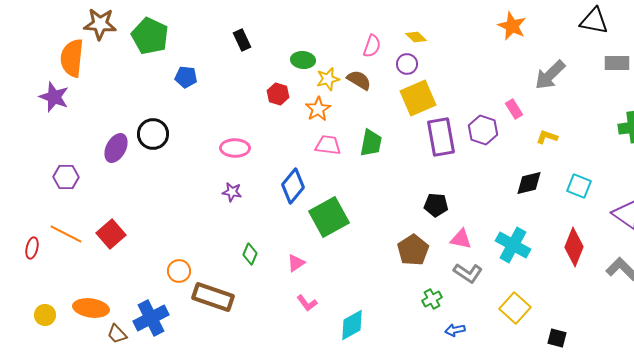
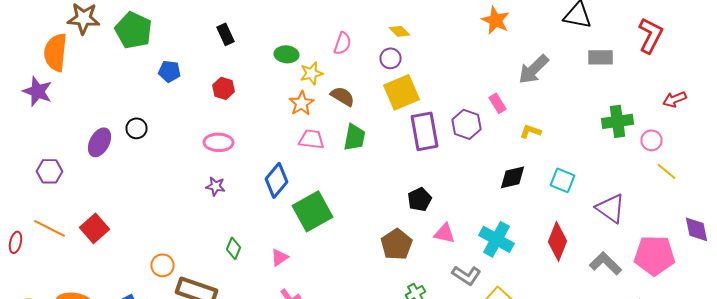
pink semicircle: (372, 46) -> (342, 43), moved
brown semicircle: (359, 80) -> (342, 96), moved
red hexagon: (278, 94) -> (224, 88), moved
black circle: (153, 134) -> (136, 128), size x0.7
black pentagon: (436, 205) -> (420, 199), turned -30
gray L-shape: (468, 273) -> (466, 275), moved

